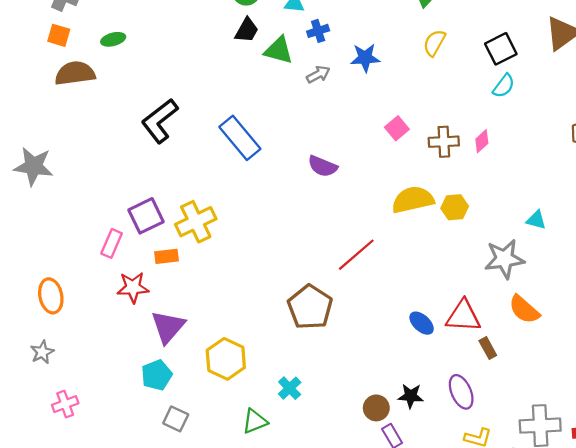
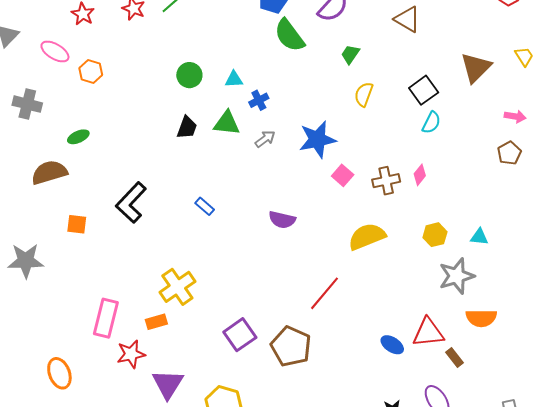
black trapezoid: (247, 30) -> (187, 127), moved
orange square: (59, 35) -> (77, 224), moved
blue star: (365, 58) -> (317, 139), moved, size x1.4
blue rectangle: (240, 138) -> (205, 206), size x0.5
yellow hexagon: (455, 207) -> (435, 235), moved
purple square: (146, 216) -> (240, 335), moved
pink rectangle: (112, 243) -> (106, 318), size x1.5
orange semicircle: (524, 309) -> (481, 318), turned -32

